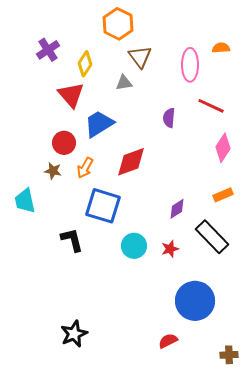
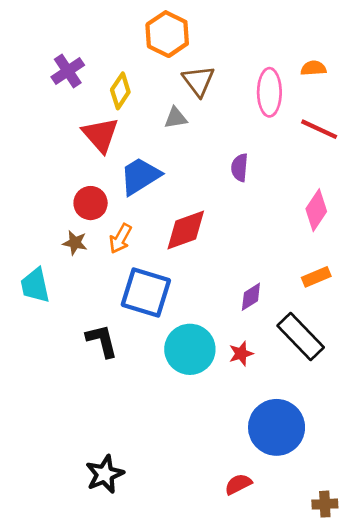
red line: (211, 106) -> (319, 129), moved
cyan circle: (134, 246) -> (190, 349), size x1.4

